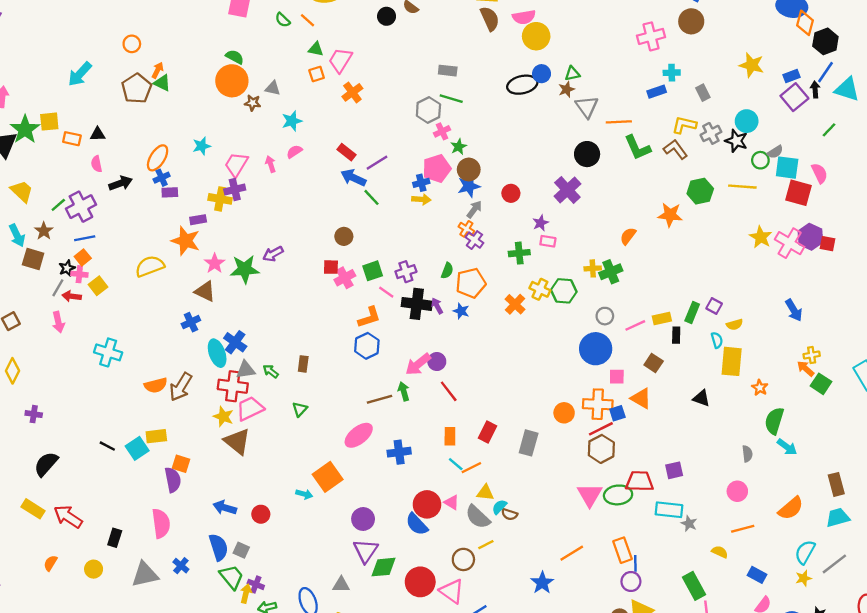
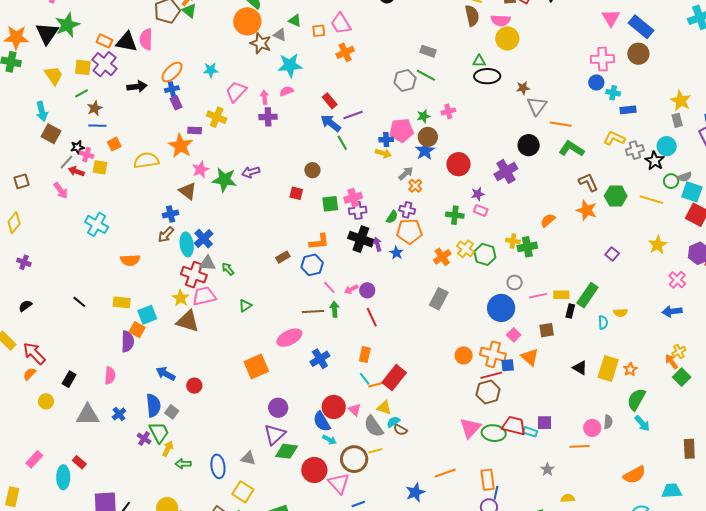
green triangle: (316, 49) -> (295, 21), moved
pink trapezoid: (340, 60) -> (341, 24), turned -75
blue circle: (542, 74) -> (596, 82), moved
green triangle: (572, 74) -> (479, 61), moved
blue rectangle: (657, 92) -> (628, 110), moved
gray rectangle: (703, 93) -> (677, 120), moved
brown star: (253, 103) -> (261, 43), size x1.5
cyan star: (292, 121) -> (290, 65), size x1.4
yellow square: (49, 122) -> (83, 67), moved
pink cross: (442, 131) -> (448, 111), moved
black triangle: (98, 134) -> (127, 42), size x1.6
green L-shape: (637, 148) -> (571, 149), turned 135
brown L-shape: (675, 149) -> (588, 182), moved
pink semicircle: (96, 164) -> (146, 39), moved, size x1.5
blue star: (469, 186) -> (425, 151), turned -30
purple cross: (235, 190) -> (268, 117), moved
purple rectangle: (170, 192) -> (176, 103), turned 56
red circle: (511, 193) -> (458, 164), size x1.5
purple cross: (81, 207) -> (105, 64), moved, turned -35
gray arrow: (474, 209) -> (406, 173), moved
brown star: (44, 231) -> (95, 108), moved
purple cross: (474, 240) -> (407, 210), moved, turned -35
pink cross: (790, 243) -> (677, 280), moved, size x0.7
orange square: (83, 257) -> (114, 144), moved
pink cross: (345, 278) -> (353, 198), moved
yellow square: (98, 286) -> (100, 167), turned 35
pink line: (386, 292) -> (329, 287), moved
purple square: (714, 306) -> (612, 254), moved
blue arrow: (794, 310) -> (672, 311), turned 102
green rectangle: (692, 313) -> (588, 295), size x1.4
pink arrow: (58, 322) -> (61, 190), turned -36
yellow cross: (812, 355) -> (679, 352), turned -32
yellow rectangle: (732, 361) -> (608, 368), moved
brown square: (654, 363) -> (547, 330), turned 35
brown rectangle: (303, 364) -> (283, 257), moved, turned 40
pink arrow: (418, 364) -> (351, 289), size x0.6
pink square: (617, 377) -> (514, 335), turned 32
brown arrow: (181, 387) -> (166, 235), moved, size x0.7
red rectangle: (487, 432) -> (394, 378), moved, size x1.4
brown triangle: (237, 441) -> (188, 321), turned -35
gray rectangle: (529, 443) -> (439, 299), moved
cyan square: (137, 448) -> (147, 315), moved
blue cross: (399, 452) -> (320, 359), turned -36
black semicircle: (46, 464) -> (25, 306), size x0.6
brown rectangle: (836, 484) -> (689, 449), moved
pink circle: (737, 491) -> (592, 428), moved
cyan arrow: (304, 494) -> (329, 440), moved
cyan rectangle: (669, 510) -> (530, 432), moved, size x0.6
pink semicircle: (161, 523) -> (110, 375), size x0.7
orange line: (743, 529) -> (580, 446), moved
yellow semicircle: (720, 552) -> (568, 498), turned -40
brown circle: (463, 559) -> (354, 459), size x1.4
orange semicircle: (50, 563) -> (29, 374), moved
purple cross: (256, 584) -> (144, 438), moved

